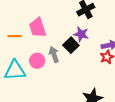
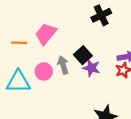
pink trapezoid: (38, 28) -> (46, 34), turned 55
purple star: (81, 34) -> (91, 68), moved

